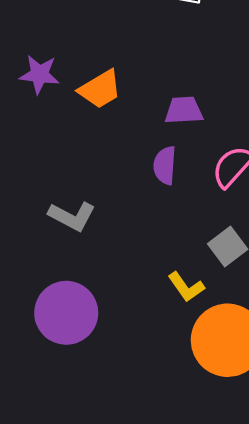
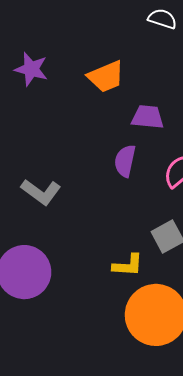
orange trapezoid: (100, 89) -> (106, 77), moved
yellow L-shape: (186, 287) -> (128, 265), turned -60

